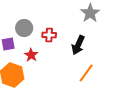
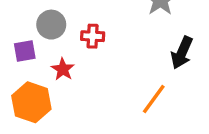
black arrow: (78, 45) -> (182, 53), moved

